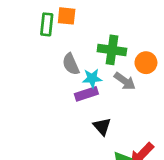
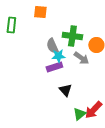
green rectangle: (47, 24) -> (11, 25), moved
gray semicircle: (71, 64) -> (52, 46), moved

